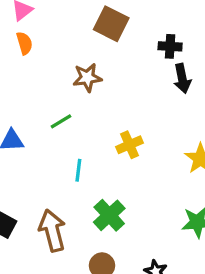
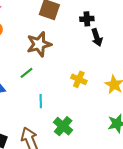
brown star: (87, 78) -> (39, 44), size x1.4
yellow cross: (130, 145) -> (79, 79), moved, turned -35

